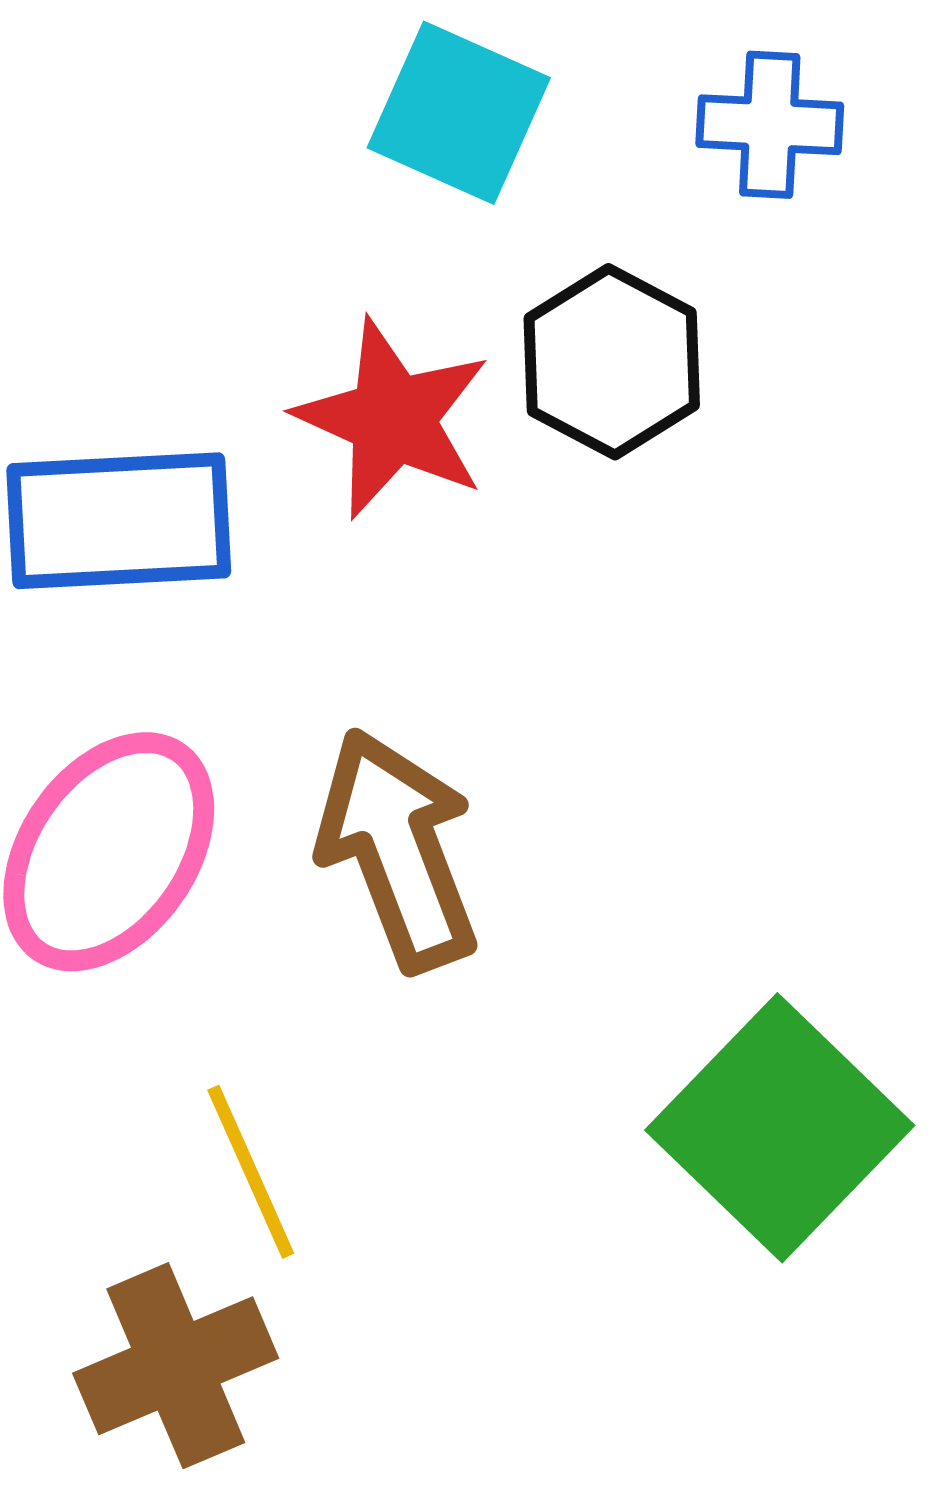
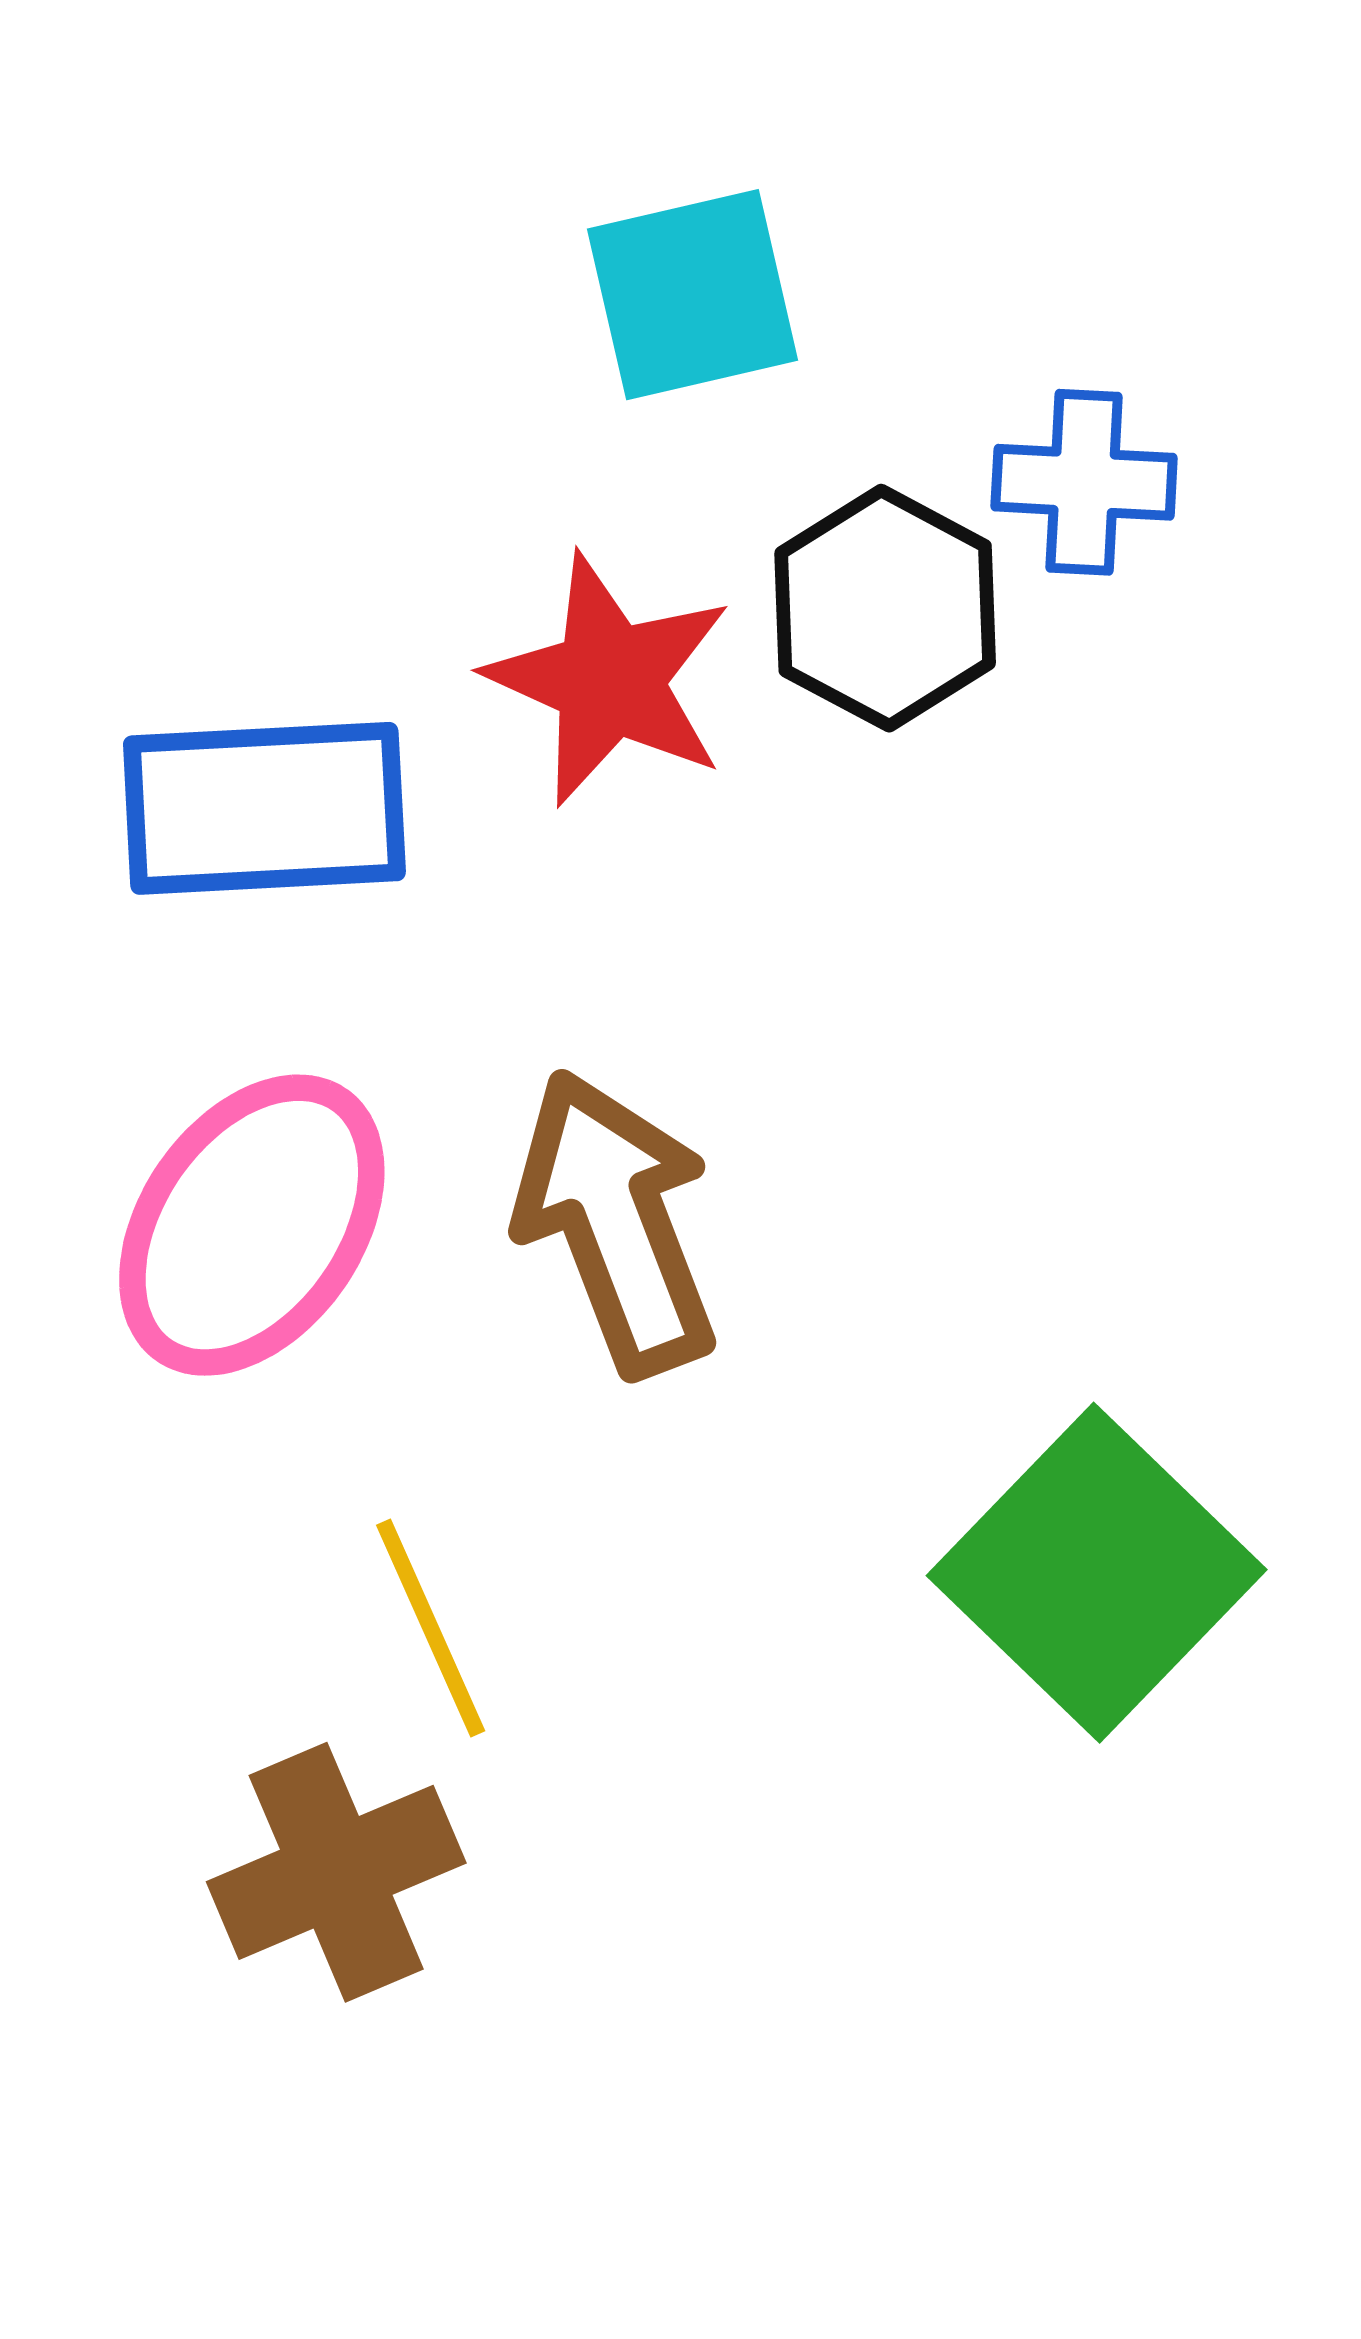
cyan square: (459, 113) -> (692, 295), turned -37
blue cross: (770, 125) -> (1084, 482), moved

